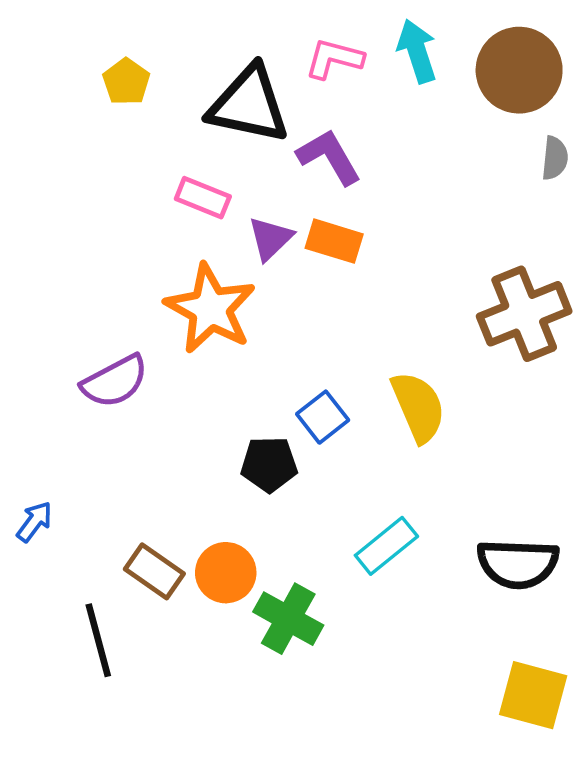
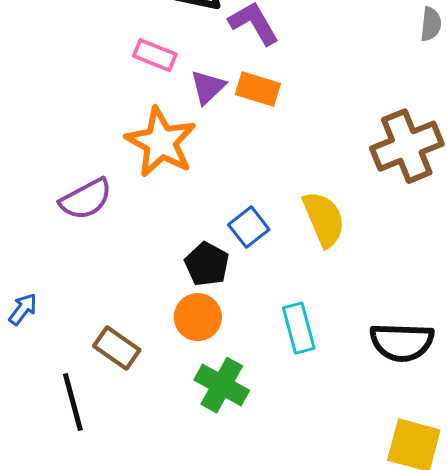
black pentagon: (269, 464) -> (207, 264), turned 30
cyan rectangle: (386, 546) -> (299, 328), turned -66
orange circle: (226, 573) -> (198, 317), moved

